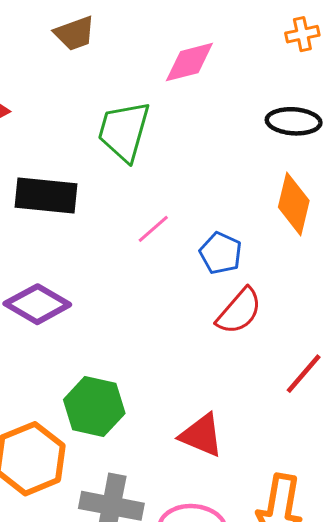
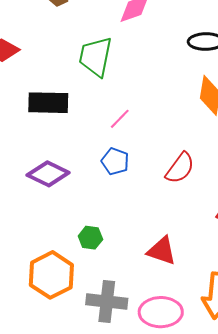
blue pentagon: (221, 253) -> (115, 161), moved
green hexagon: (94, 406) -> (90, 238), size x0.6

